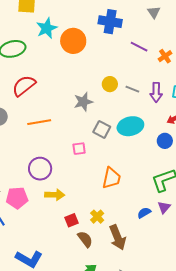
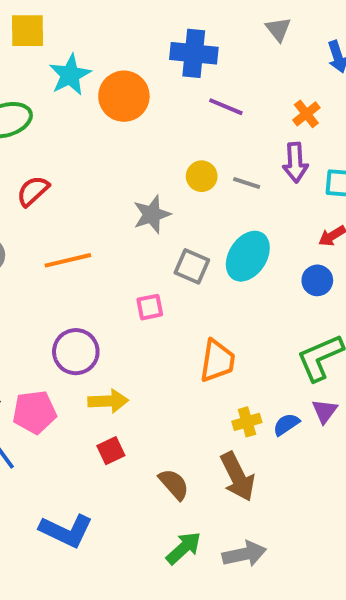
purple line: (139, 47) -> (226, 107), moved
red semicircle: (24, 86) -> (33, 191), size x0.7
purple arrow: (156, 92) -> (295, 163), moved
cyan ellipse: (130, 126) -> (248, 256), turned -40
yellow cross: (97, 217) -> (247, 422), moved, turned 32
red square: (72, 220) -> (111, 451), moved

